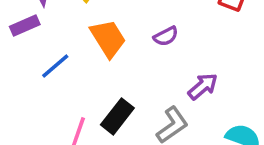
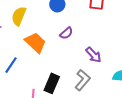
purple arrow: (203, 86) -> (93, 55), turned 102

